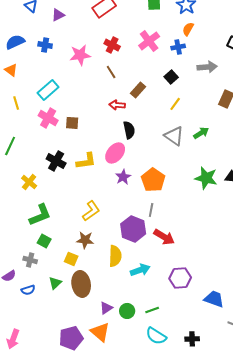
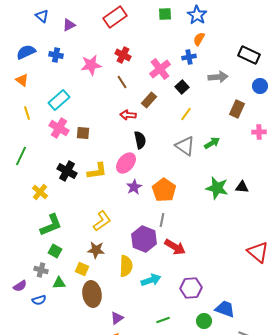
pink cross: (149, 41) -> (160, 69), moved
green triangle: (55, 283) -> (59, 283), moved, turned 40
green circle: (127, 311) -> (204, 321), moved

